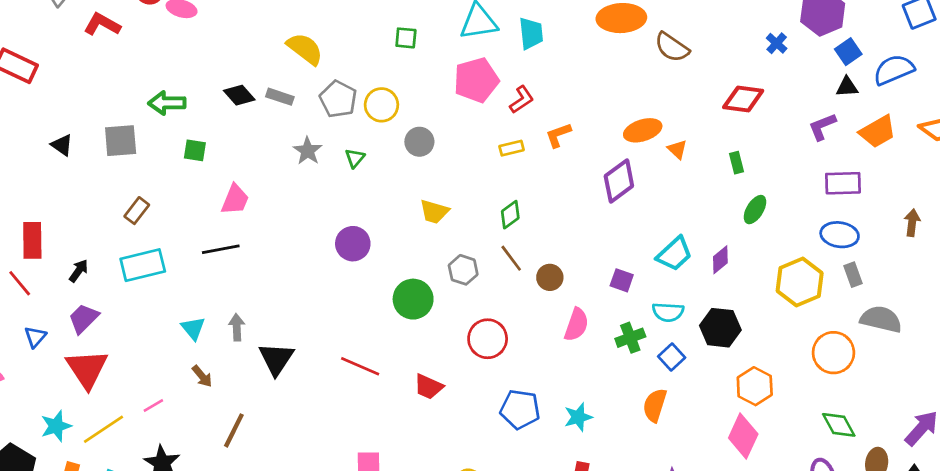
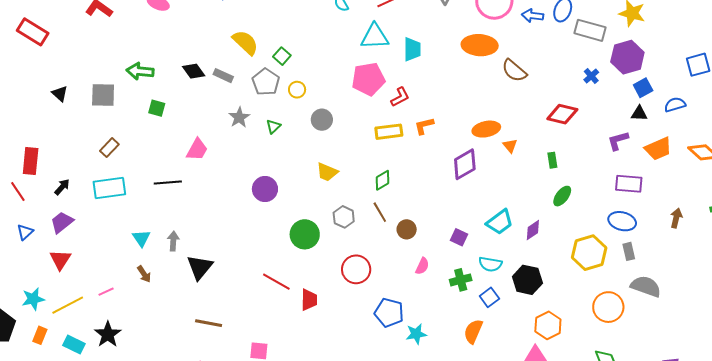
green square: (406, 38) -> (282, 56), moved, turned 30
blue semicircle: (894, 70) -> (675, 105), size x0.7
yellow circle: (381, 105) -> (297, 90), size x0.7
yellow rectangle: (512, 148) -> (389, 132), size x1.5
pink trapezoid: (235, 200) -> (197, 150), moved
pink semicircle: (576, 325) -> (422, 266), size x0.7
red line: (360, 366) -> (276, 282), moved
red triangle: (87, 369) -> (60, 260), size x0.7
red trapezoid: (429, 387) -> (309, 300), turned -120
blue pentagon: (520, 409) -> (389, 313), moved
brown line: (234, 430) -> (209, 323), moved, turned 68

